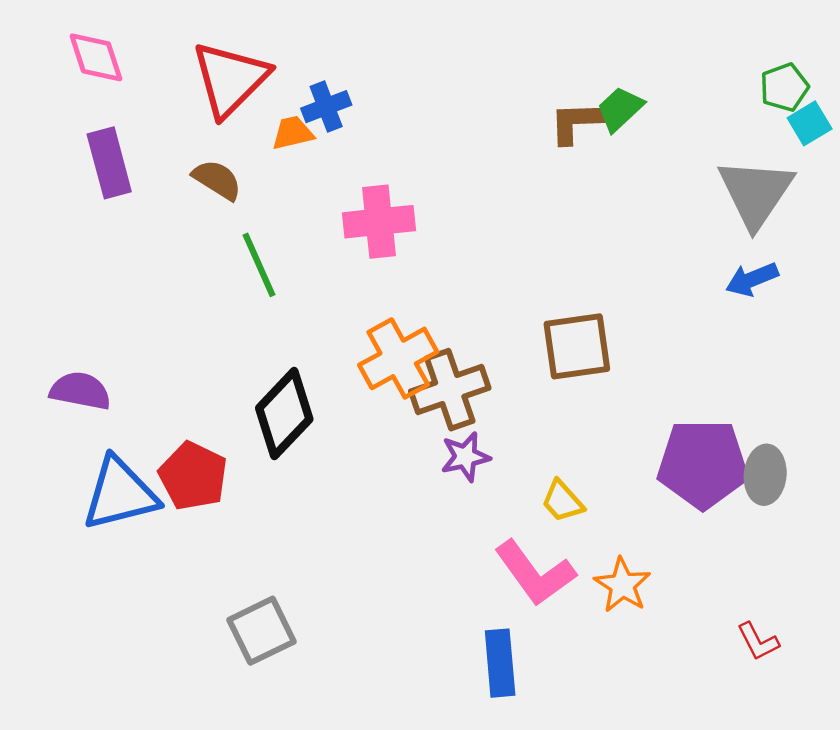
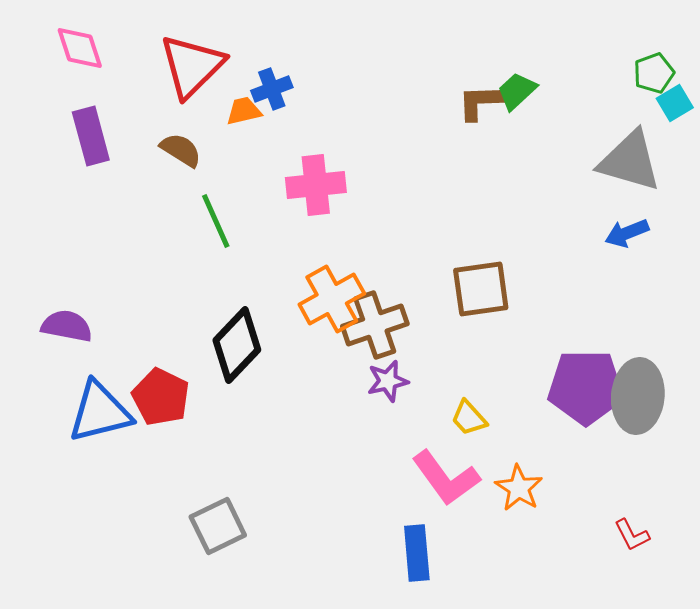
gray triangle: (756, 193) -> (630, 161), turned -48
gray ellipse: (765, 475) -> (638, 396), size x1.5

